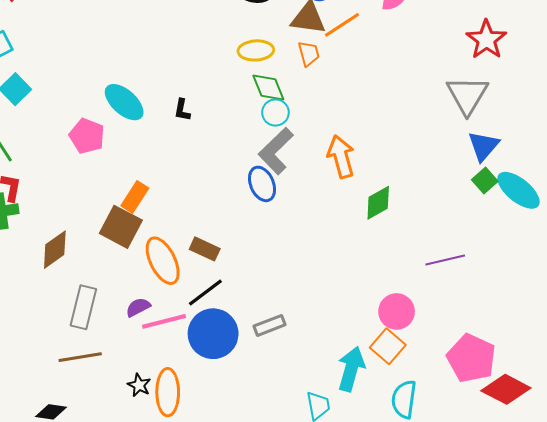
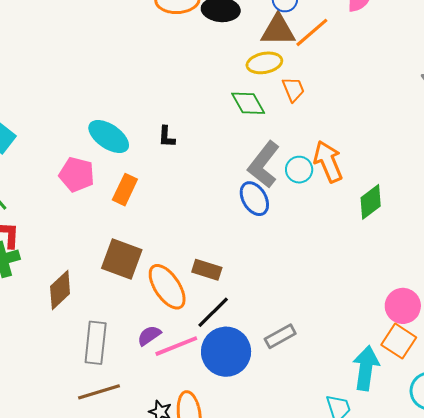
yellow ellipse: (256, 50) -> (264, 63), moved
orange trapezoid: (309, 54) -> (293, 89), moved
cyan circle: (275, 113) -> (299, 170), moved
orange rectangle: (135, 197) -> (125, 190), moved

